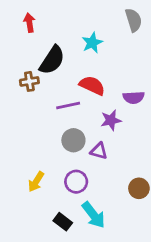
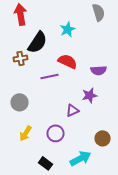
red arrow: (29, 23) -> (21, 14), size x1.5
purple star: (111, 120) -> (90, 95), moved
gray circle: (73, 140) -> (20, 102), moved
purple triangle: (99, 151) -> (73, 110), turned -40
cyan arrow: (94, 215) -> (81, 158), moved, turned -80

